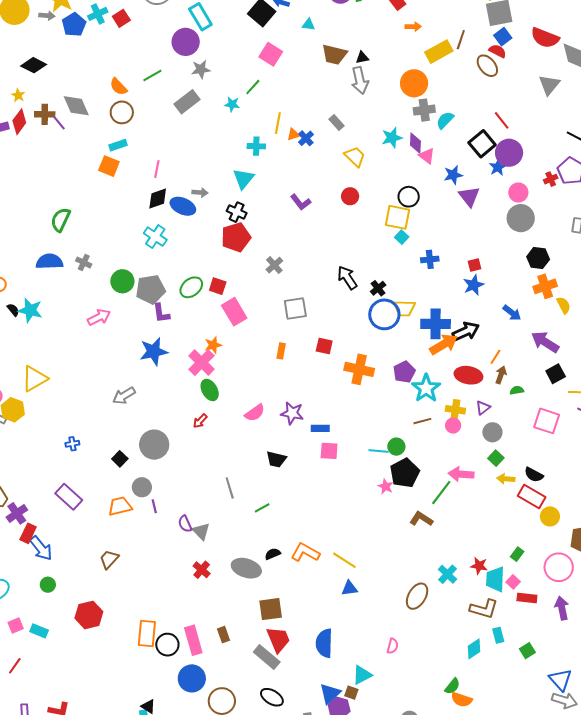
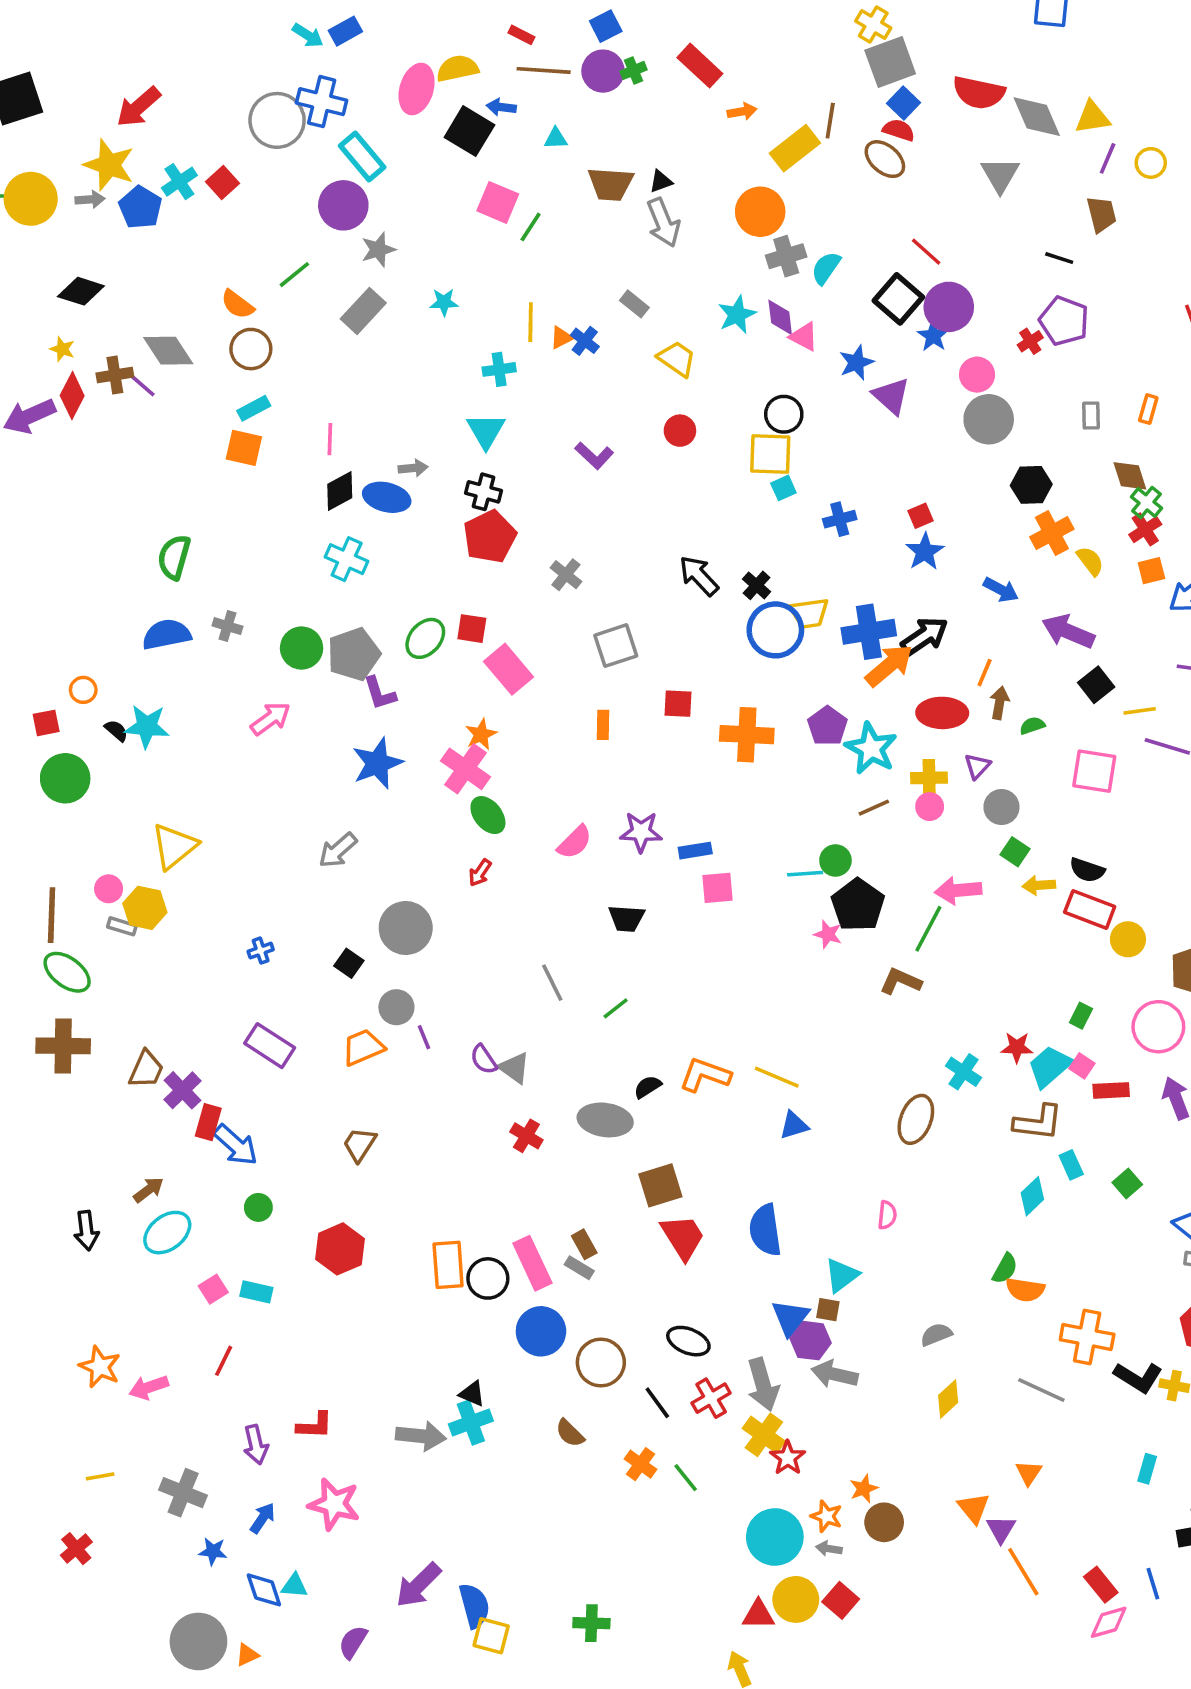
green line: (253, 87) -> (531, 227), moved
cyan square: (402, 237) -> (783, 488), turned 32
cyan trapezoid: (495, 579) -> (1050, 1067), turned 56
gray rectangle: (267, 657) -> (579, 1268), moved, size x0.6

